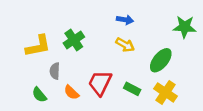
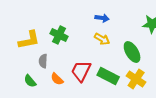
green cross: (74, 40) -> (59, 35), turned -30
green ellipse: (161, 60) -> (132, 52), turned -70
green rectangle: (132, 89) -> (108, 76), size x1.5

